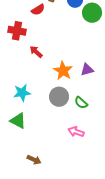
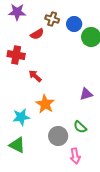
orange star: (63, 71) -> (45, 104), moved
gray circle: (59, 97) -> (58, 136), moved
pink arrow: (76, 132) -> (75, 156), turned -119

